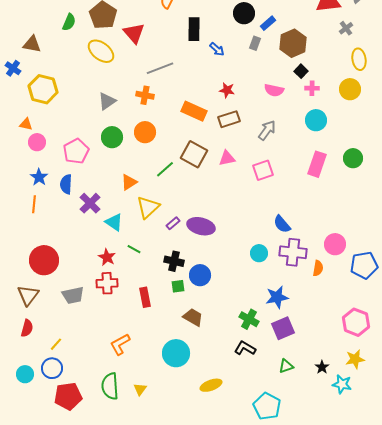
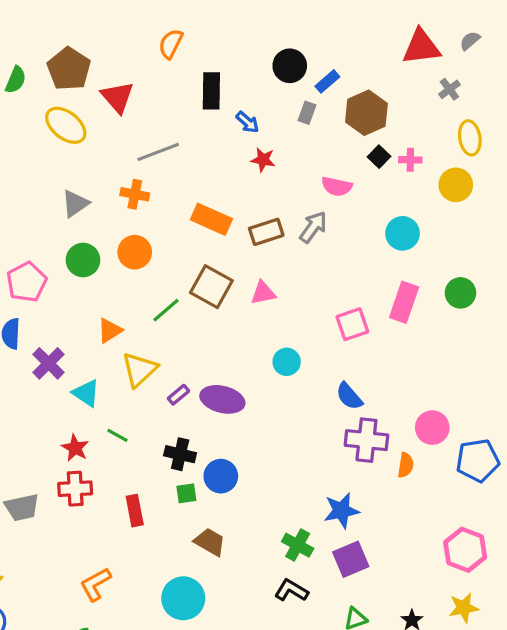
pink cross: (312, 88) -> (410, 160), moved
red star: (227, 90) -> (263, 160), moved
gray arrow: (267, 130) -> (313, 227), moved
pink square: (263, 170) -> (352, 324), moved
cyan circle: (259, 253) -> (287, 362), moved

